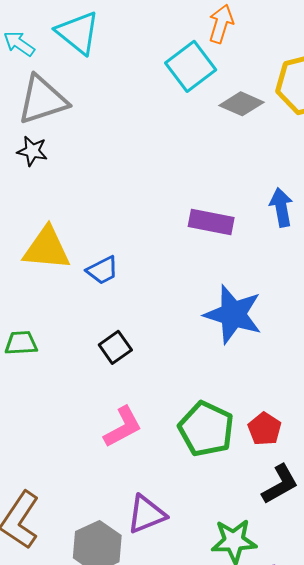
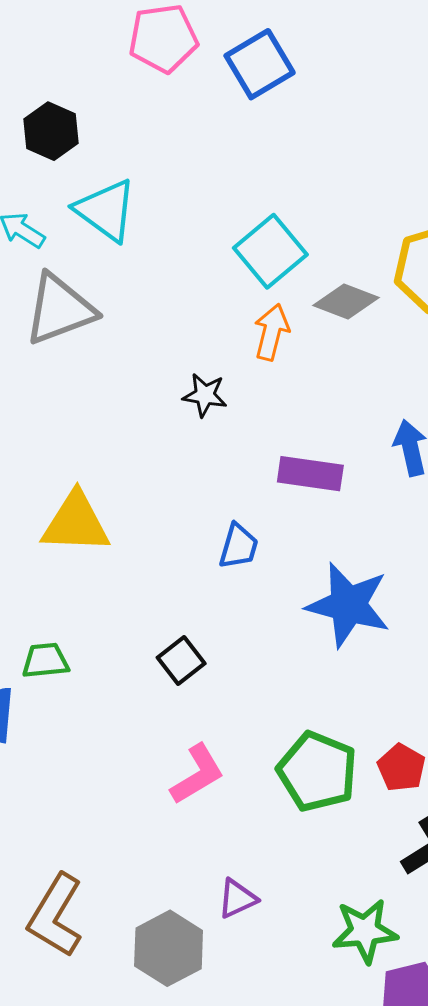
orange arrow: (221, 24) -> (272, 332), moved
black star: (32, 151) -> (205, 395), moved
blue trapezoid: (102, 270) -> (239, 546), moved, turned -44
purple triangle: (146, 514) -> (237, 899), size x0.7

